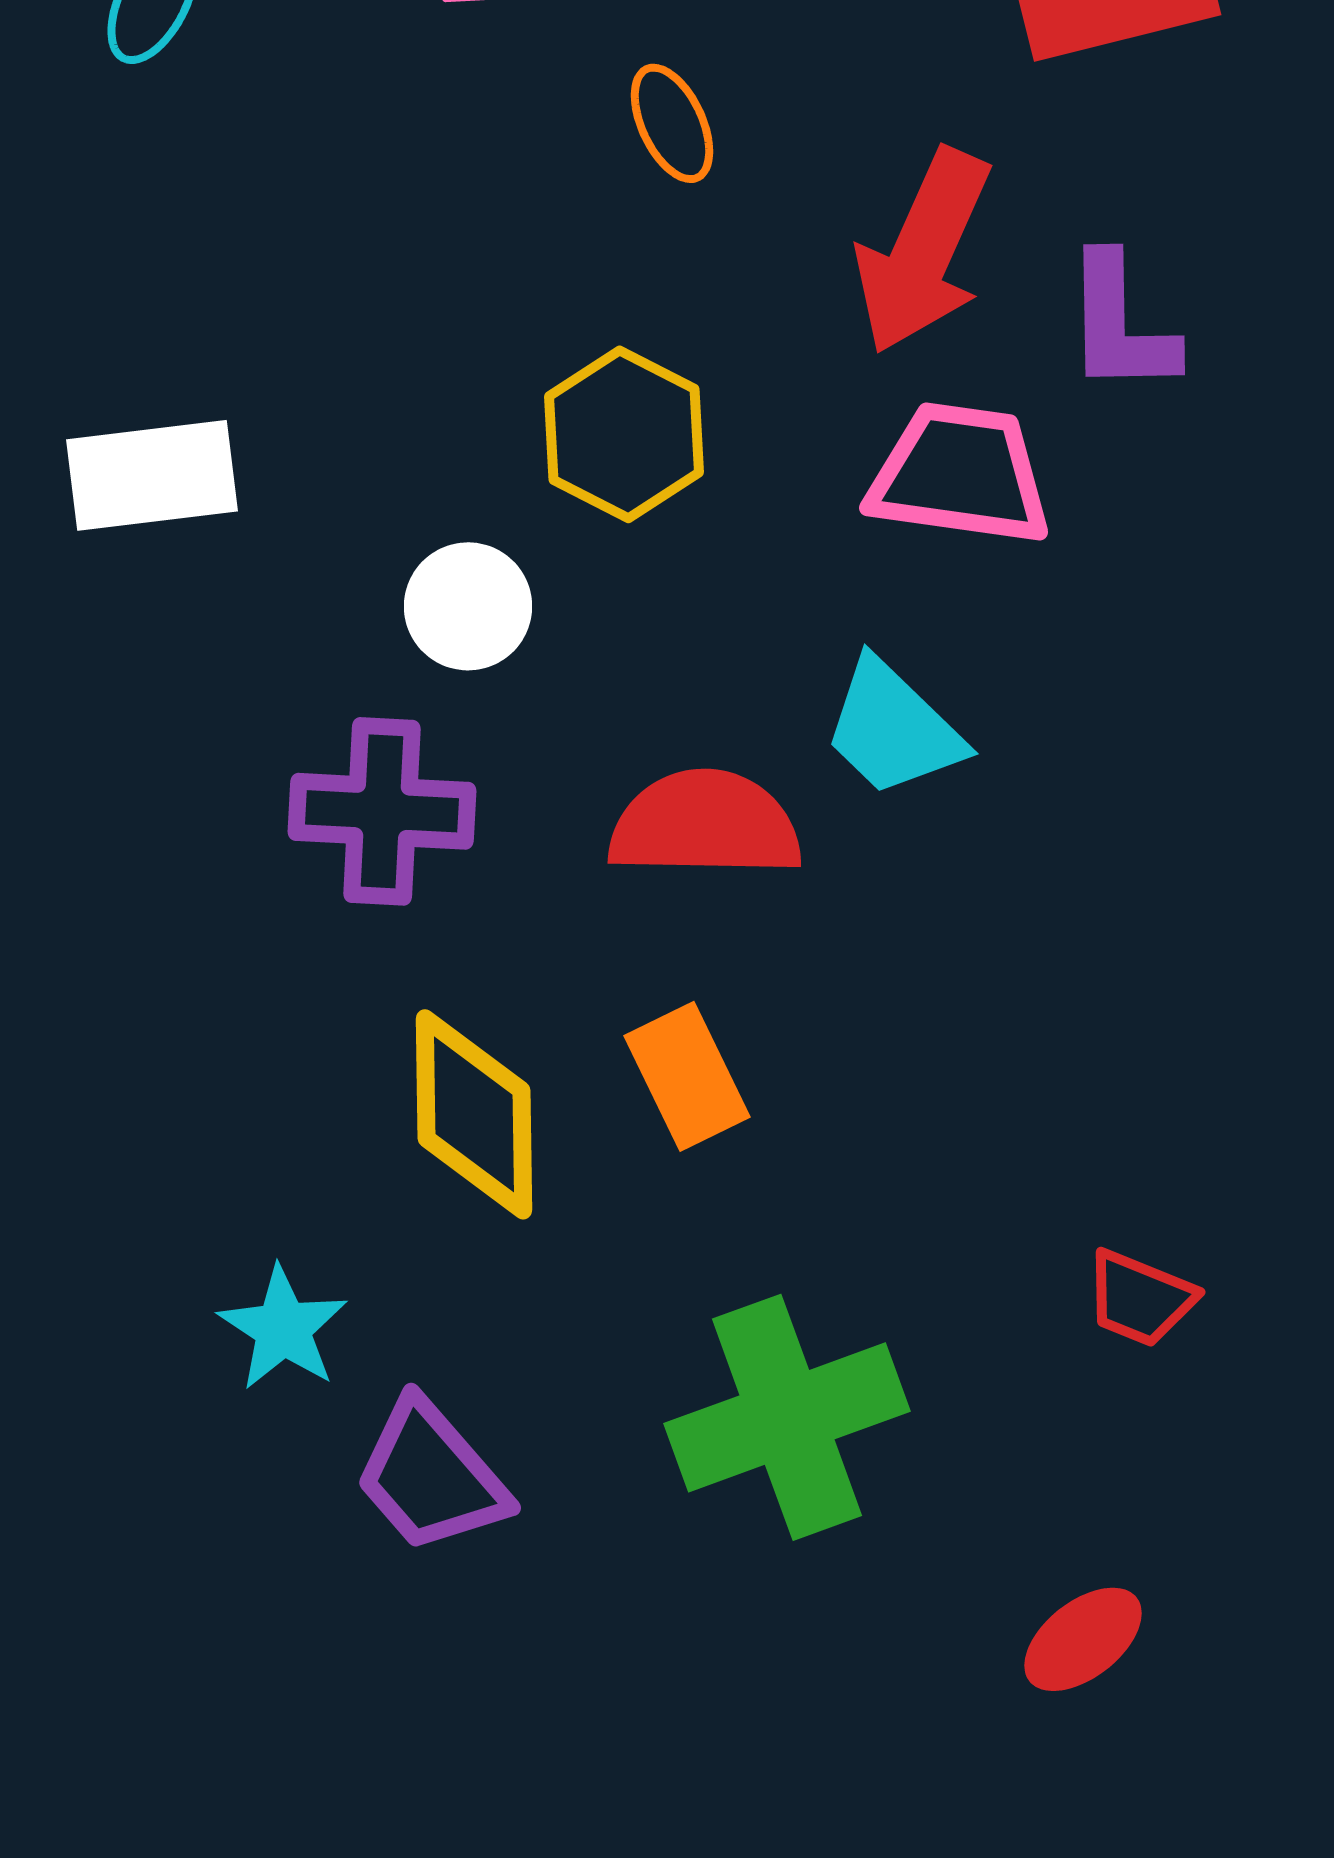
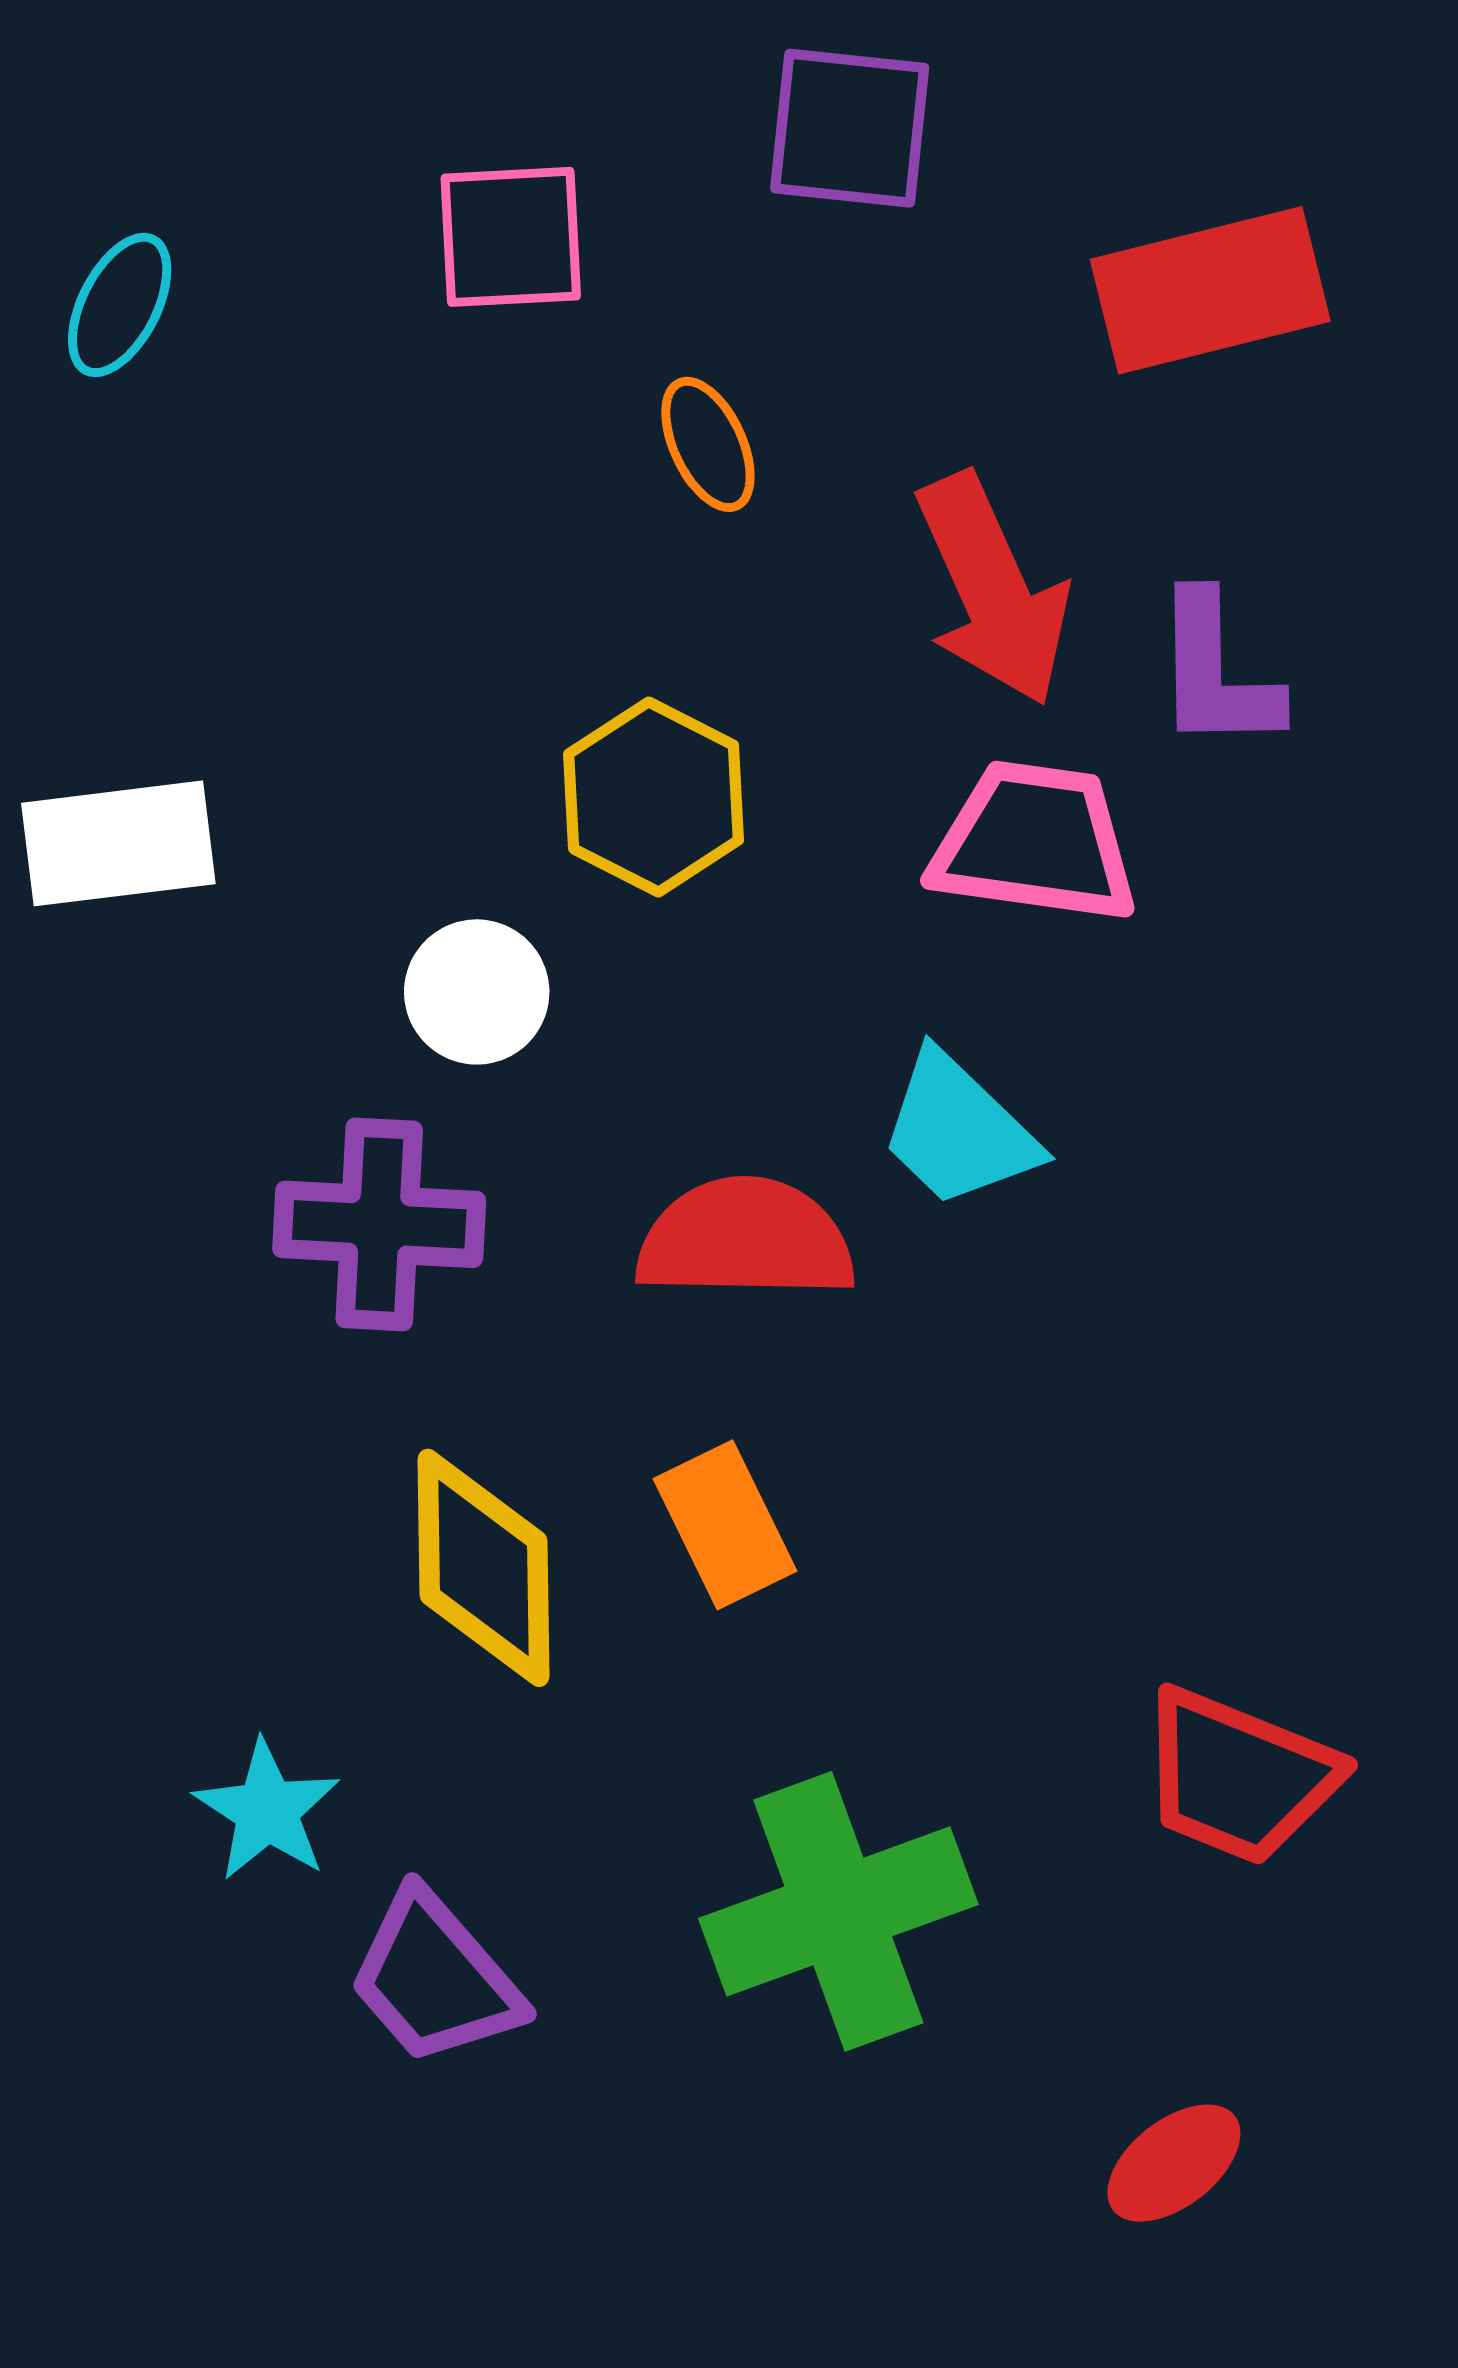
red arrow: (923, 251) -> (993, 590), turned -48
red trapezoid: (1140, 1298) -> (1239, 1777), size x1.6

